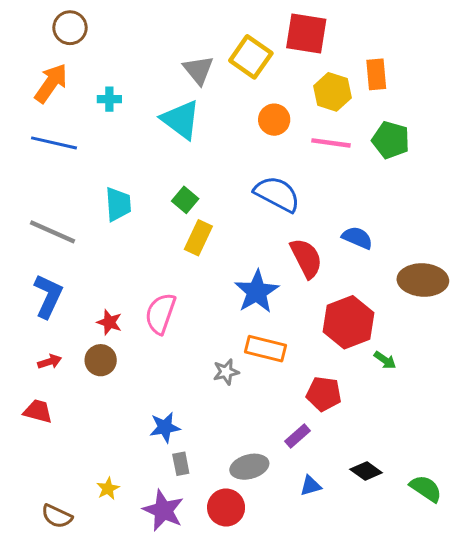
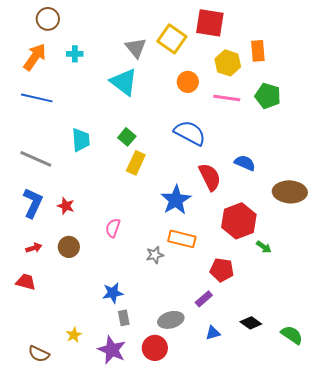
cyan cross: (109, 99) -> (75, 54), moved
pink semicircle: (160, 314) -> (113, 228), moved, size x0.7
red star: (109, 322) -> (66, 206), moved

